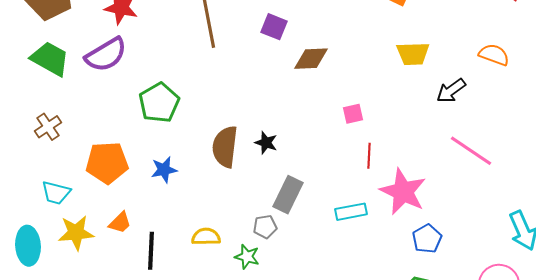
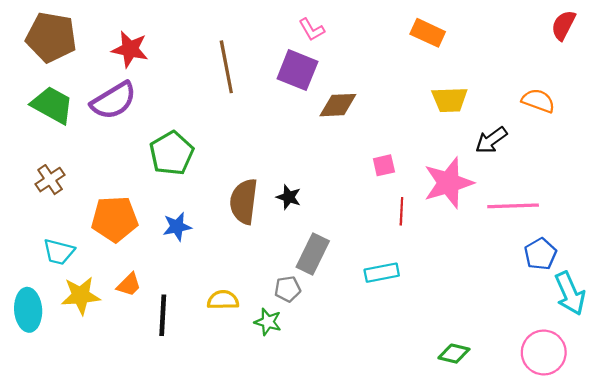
purple square: (274, 27) -> (297, 70), size x1.4
pink line: (471, 151) -> (513, 206), turned -36
pink star: (403, 192) -> (448, 183), moved, turned 30
blue pentagon: (427, 239) -> (540, 254), moved

